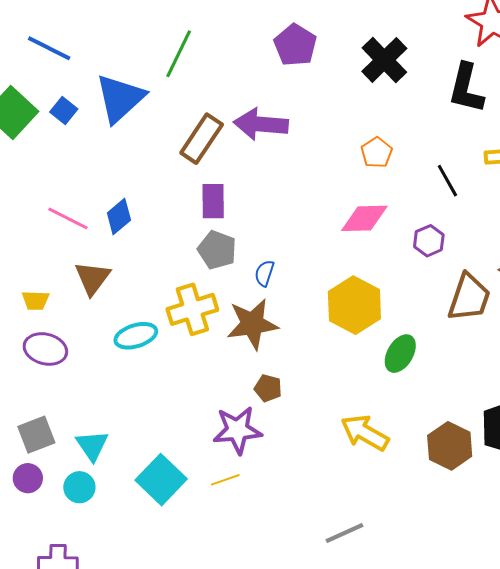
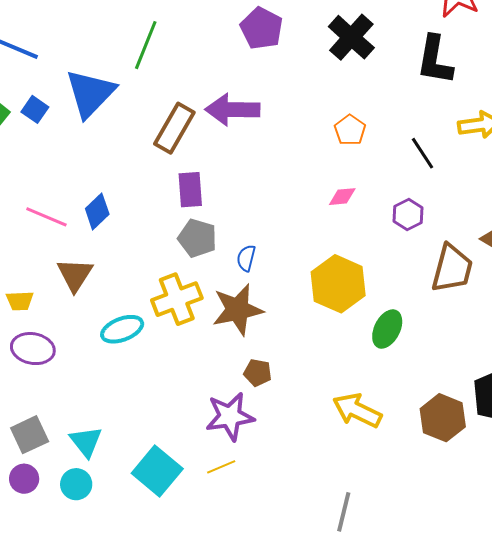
pink diamond: (364, 218) -> (342, 197), size x0.6
gray line: (345, 533) -> (344, 512), turned -48

